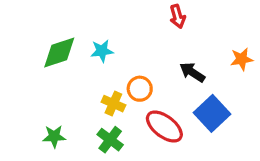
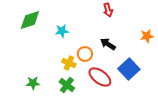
green diamond: (59, 53) -> (30, 20), moved
black arrow: (192, 72) -> (108, 44), moved

